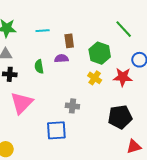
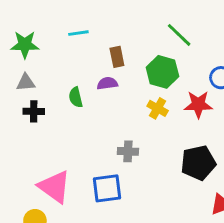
green line: (124, 29) -> (179, 35), moved
cyan line: (43, 31) -> (78, 33), moved
pink triangle: (22, 103) -> (54, 187), moved, turned -35

